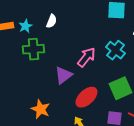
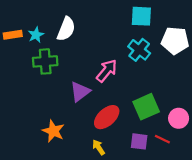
white semicircle: (51, 21) -> (66, 29), size x1.5
cyan cross: (115, 50) -> (139, 50), moved

